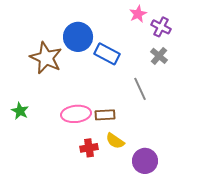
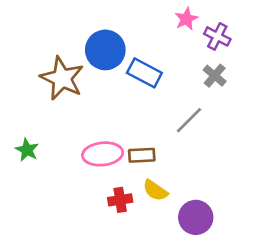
gray line: (140, 89) -> (189, 120), turned 70

